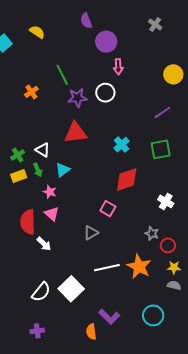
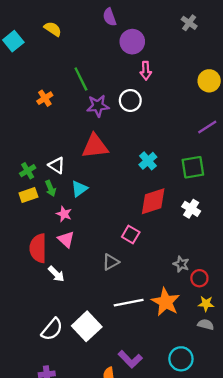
purple line: (162, 112) -> (207, 127), moved
white cross: (166, 201) -> (191, 209), moved

